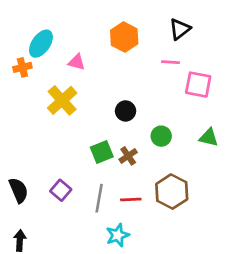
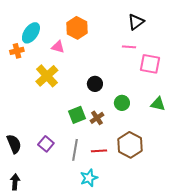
orange hexagon: (124, 37) -> (77, 28), moved

